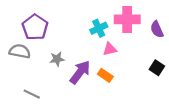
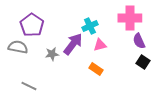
pink cross: (127, 19) -> (130, 18), moved
purple semicircle: (157, 29) -> (139, 41), moved
purple arrow: (80, 72) -> (73, 44), moved

